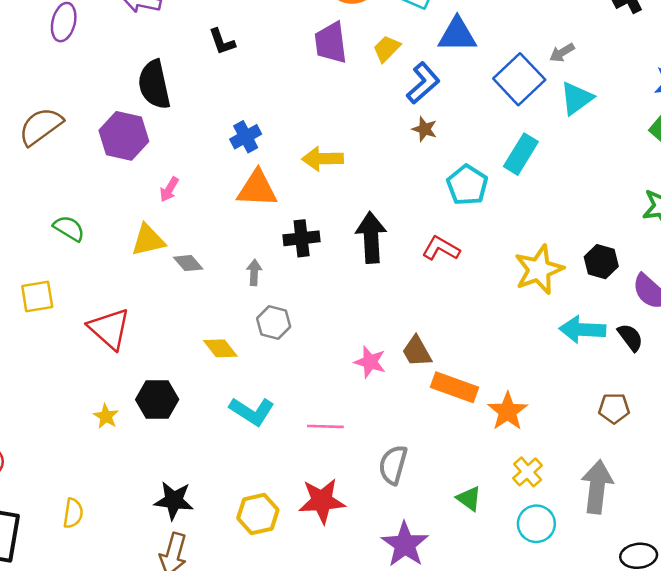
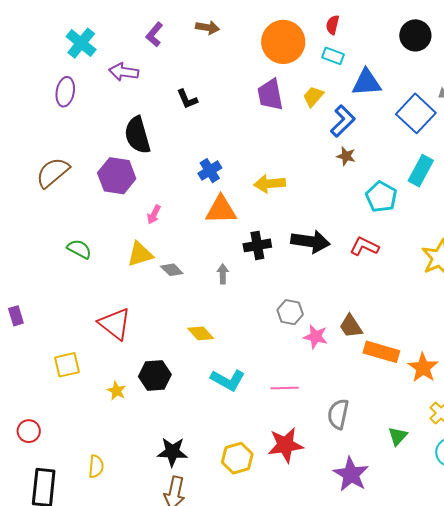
black arrow: (371, 237) -> (310, 241), turned 105
yellow square: (37, 297) -> (67, 365), moved
gray hexagon: (274, 323) -> (290, 312), moved
green triangle: (469, 499) -> (398, 436), turned 40

